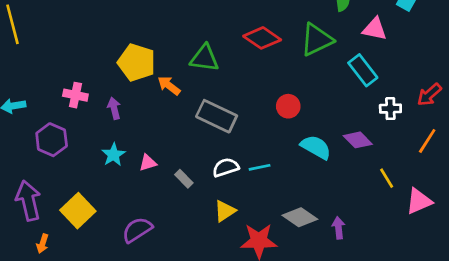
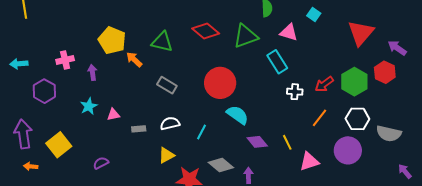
pink cross: (75, 95) -> (65, 60), turned -30
red circle: (288, 106) -> (220, 83), size x1.8
gray rectangle: (217, 116) -> (167, 85), size x0.7
purple diamond: (358, 140) -> (257, 142), moved
cyan line: (260, 167) -> (202, 132), moved, turned -56
gray rectangle: (184, 179) -> (139, 129), turned -56
purple semicircle: (137, 230) -> (101, 163), size x0.7
orange arrow: (42, 243) -> (31, 166), turned 72

